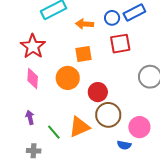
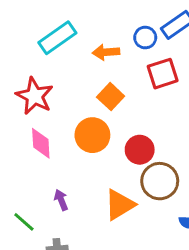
orange square: (83, 54) -> (111, 97), turned -30
purple arrow: (30, 117) -> (61, 200), moved
green line: (54, 132) -> (24, 222), moved

